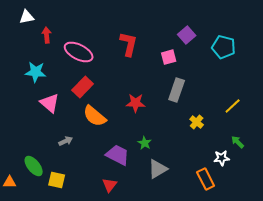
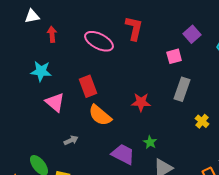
red L-shape: (129, 44) -> (134, 28), moved
pink ellipse: (79, 52) -> (99, 41), moved
red rectangle: (83, 87) -> (88, 86), turned -65

